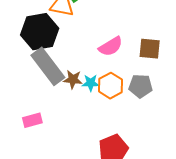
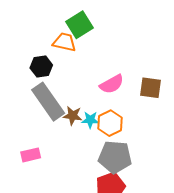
black hexagon: (40, 32) -> (41, 67), size x0.6
gray pentagon: (141, 86) -> (115, 157), moved, size x1.4

